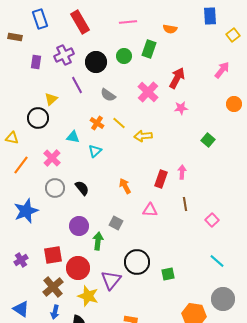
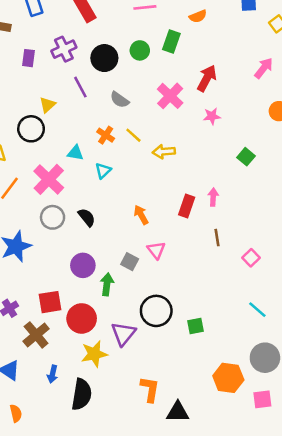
orange semicircle: (170, 29) -> (198, 16), turned -32
pink cross: (52, 158) -> (49, 179), size x1.4
pink triangle: (150, 210) -> (156, 250), moved, turned 49
brown cross: (53, 287) -> (36, 335), moved
yellow star: (88, 296) -> (94, 354), turned -30

